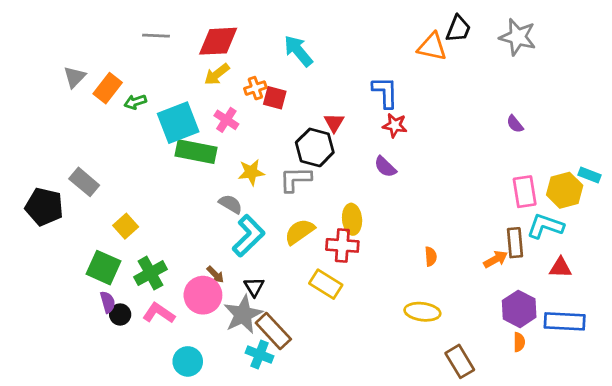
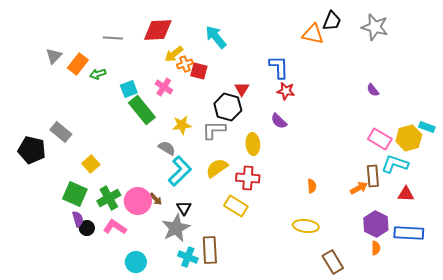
gray line: (156, 36) -> (113, 38), moved
yellow arrow: (217, 74) -> (174, 54), moved
cyan square: (178, 123) -> (129, 89), size x0.6
green rectangle: (196, 152) -> (142, 110), turned 40
pink rectangle: (525, 192) -> (380, 139), turned -50
yellow ellipse: (352, 219) -> (253, 144), moved
pink circle: (203, 295) -> (138, 201), moved
brown rectangle: (273, 331) -> (210, 250), moved, turned 40

